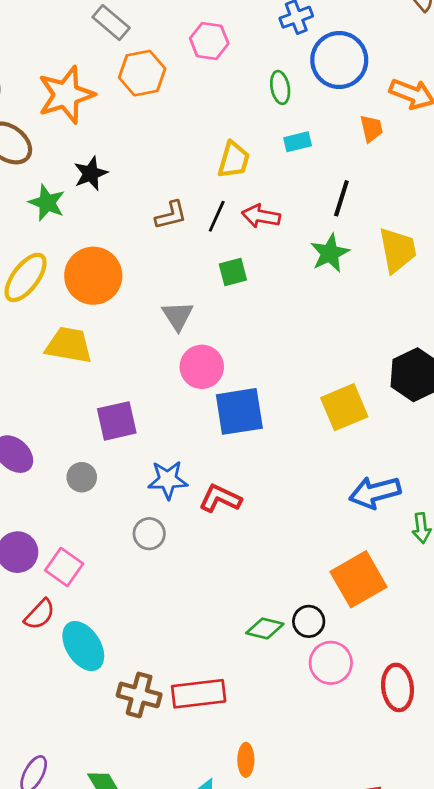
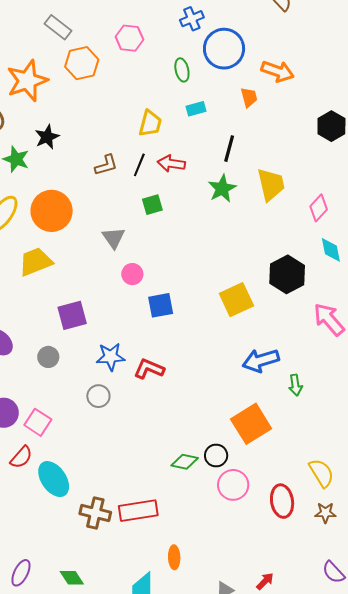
yellow trapezoid: (69, 345) -> (36, 262), turned -30
pink circle: (202, 367) -> (132, 274), size x0.7
blue square: (239, 411) -> (161, 305), size x0.7

